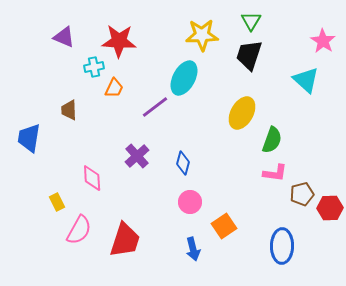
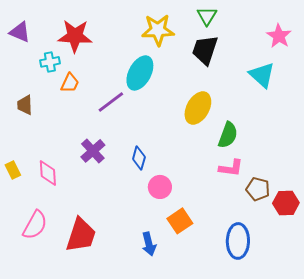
brown pentagon: (302, 194) -> (258, 189), turned 30
yellow rectangle: (57, 202) -> (13, 170), moved
pink circle: (190, 202) -> (160, 187), moved

